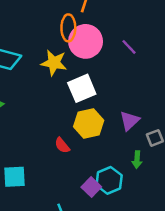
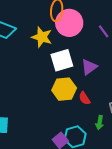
purple triangle: (130, 121) -> (89, 67), moved
red semicircle: (62, 145) -> (85, 98), moved

